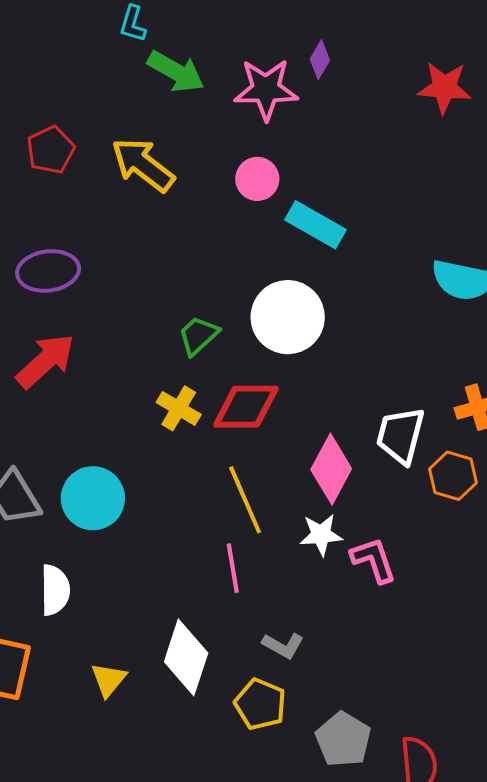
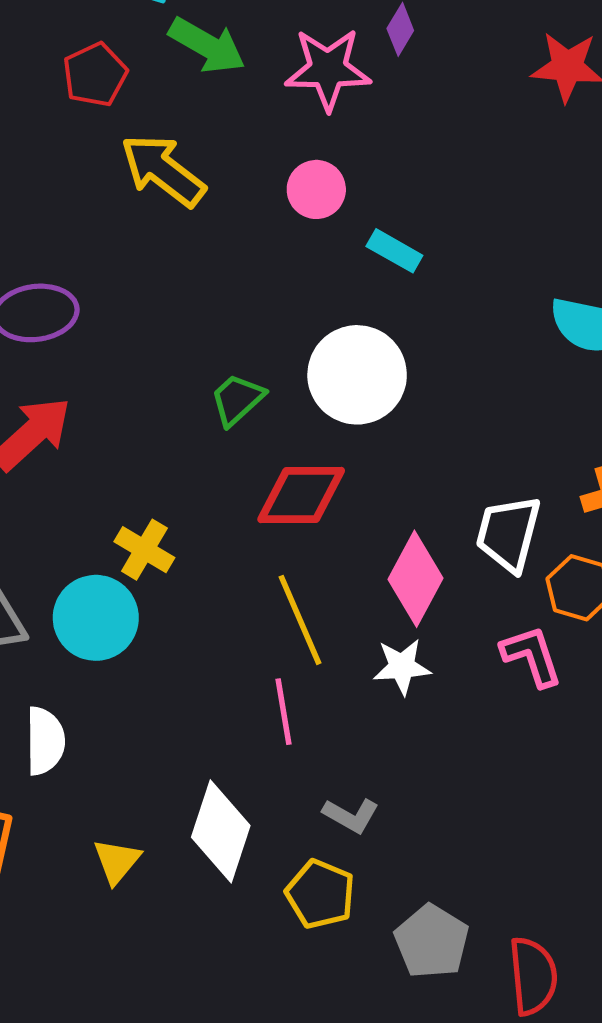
red pentagon: (51, 150) -> (95, 75), moved
cyan rectangle: (316, 225) -> (394, 251), size x0.7
yellow cross: (179, 408) -> (144, 550), moved
pink L-shape: (374, 560) -> (532, 656), moved

